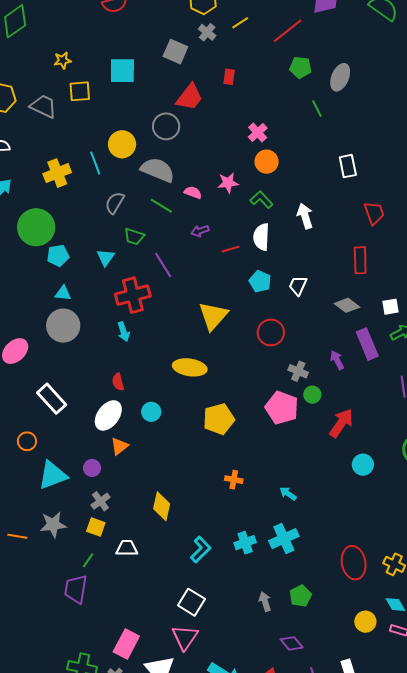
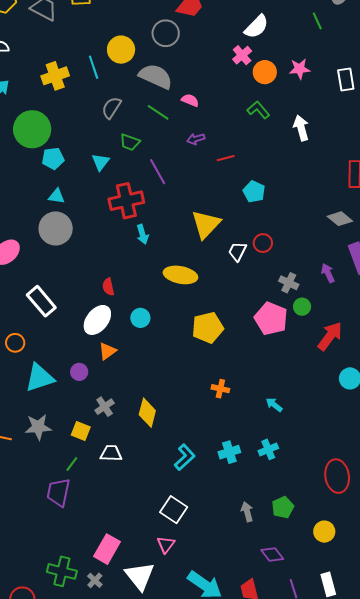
pink cross: (258, 133) -> (242, 55), moved
pink star: (228, 183) -> (300, 69), moved
white semicircle: (261, 237) -> (256, 27), moved, turned -140
white trapezoid: (298, 286) -> (238, 251), moved
cyan arrow: (124, 332) -> (143, 234), moved
red circle: (271, 332) -> (263, 243), size x0.7
gray cross: (100, 501) -> (105, 407), moved
cyan cross: (284, 539) -> (268, 449), size x0.7
yellow circle: (365, 622) -> (324, 532), moved
pink triangle: (185, 637) -> (166, 545), size x0.7

